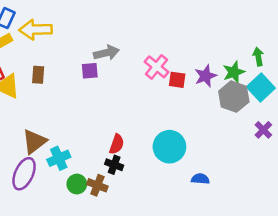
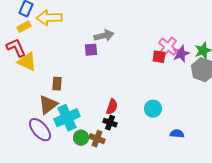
pink cross: (157, 67) -> (168, 47), moved
brown rectangle: (38, 75) -> (57, 84), moved
cyan circle: (169, 147) -> (153, 109), size x0.7
cyan cross: (59, 158) -> (67, 118), size x1.4
purple ellipse: (24, 174) -> (40, 130), turned -65

